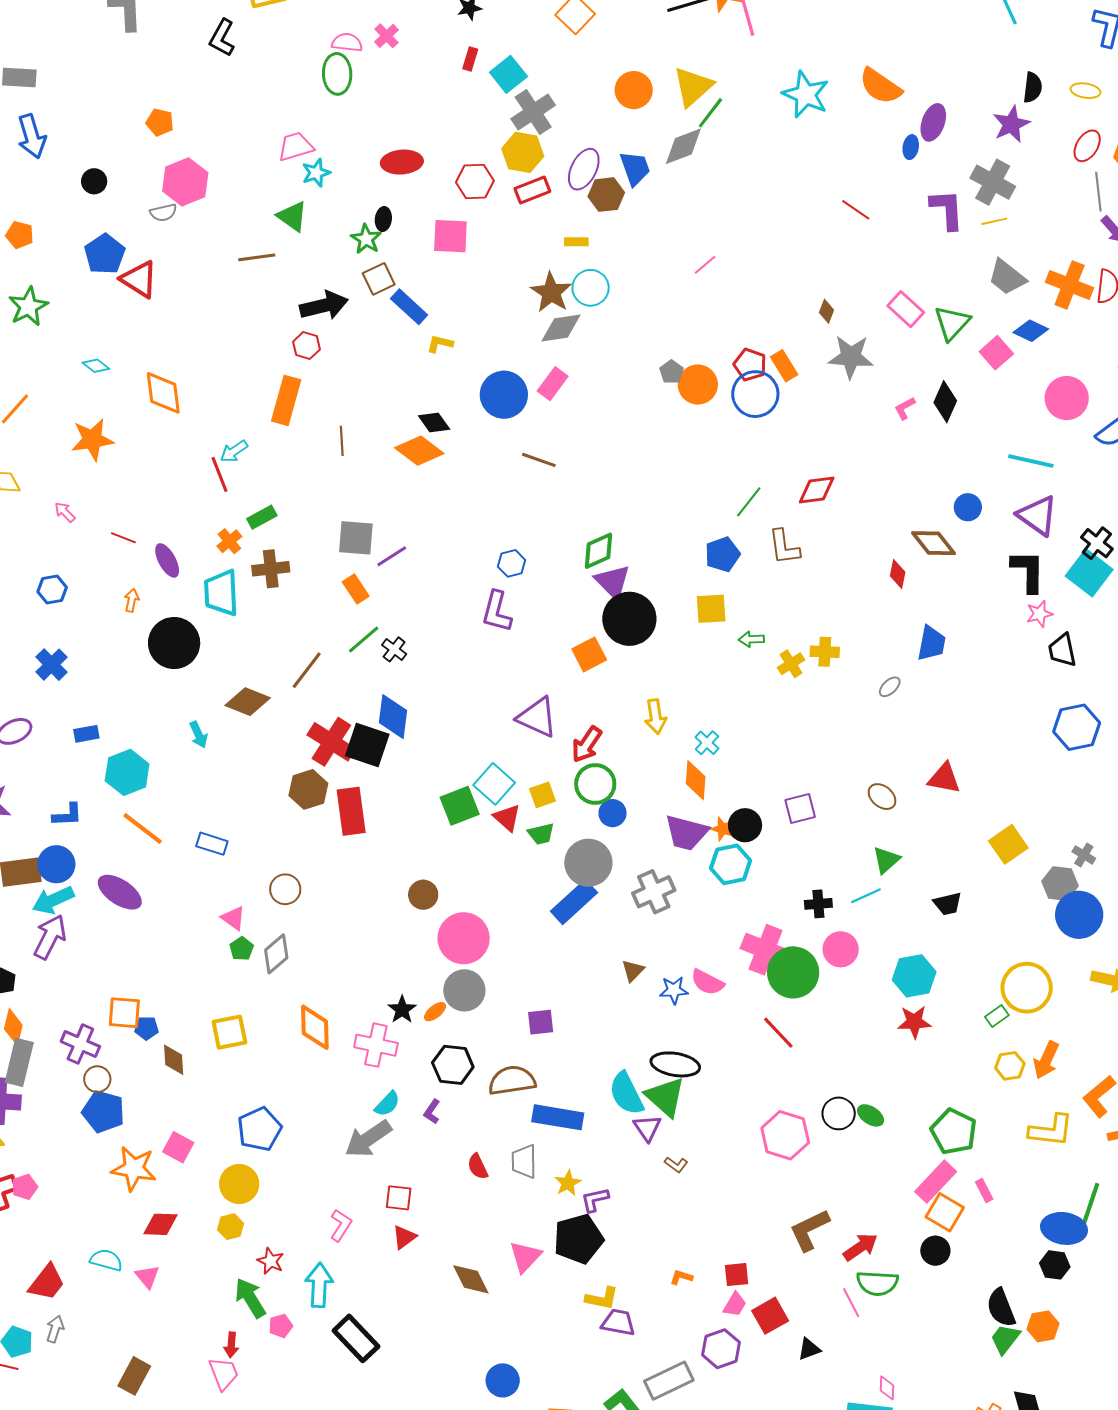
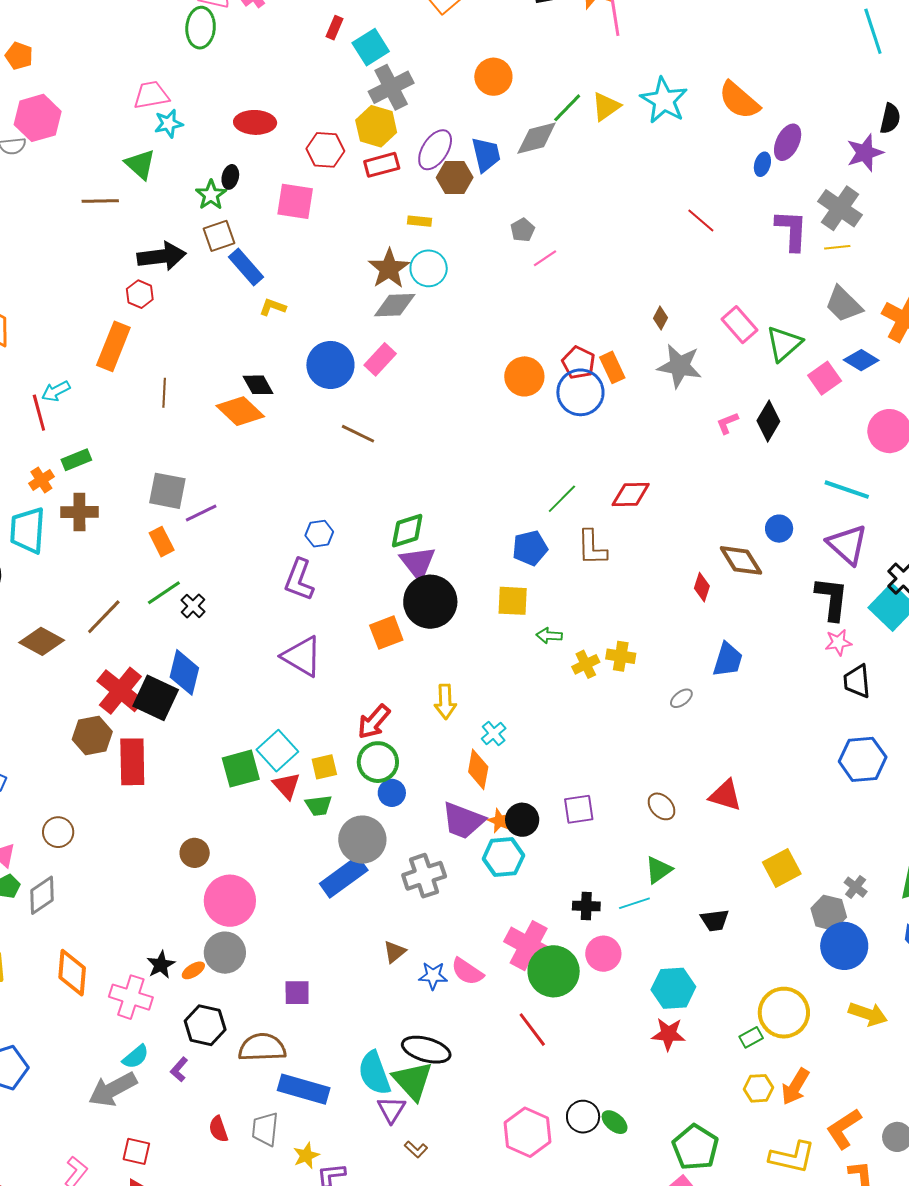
yellow triangle: (693, 87) -> (606, 106), moved, size x0.7
gray pentagon: (672, 372) -> (523, 230), moved
purple triangle: (537, 717) -> (302, 656), moved

